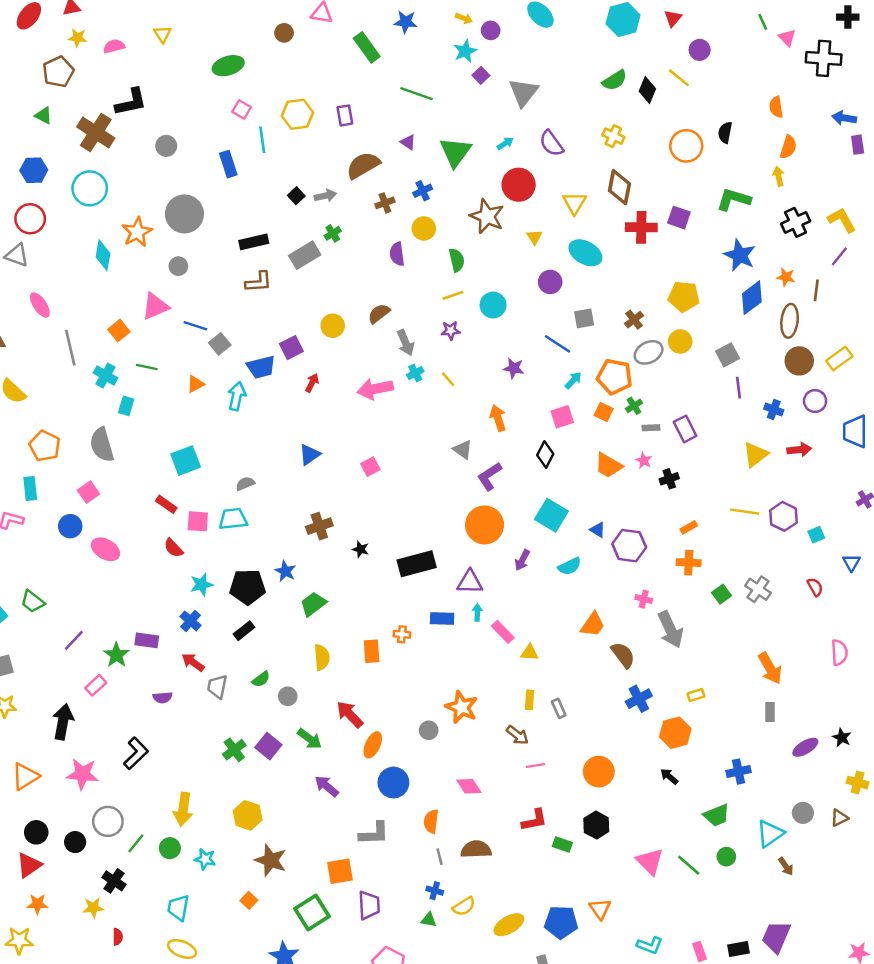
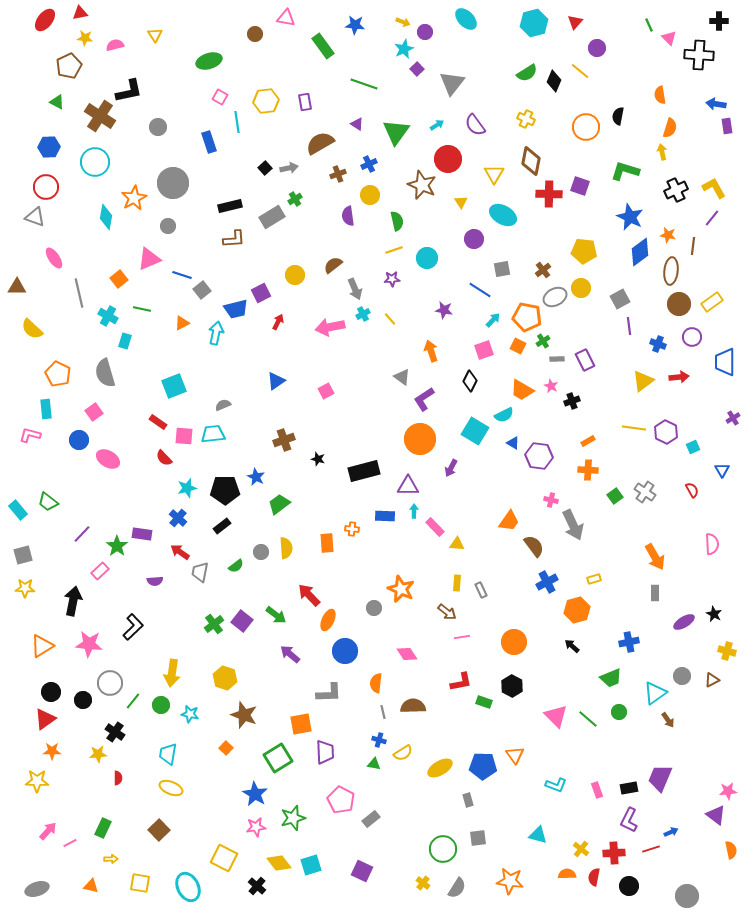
cyan semicircle: (570, 566) -> (504, 415), moved
gray circle: (288, 696) -> (261, 552), moved

